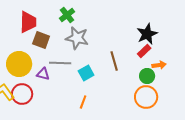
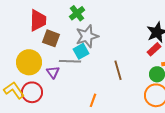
gray star: (77, 38) -> (87, 36), turned -30
brown line: (114, 61) -> (118, 70), moved
cyan square: (86, 73) -> (81, 51), moved
purple triangle: (43, 74) -> (53, 72), turned 40

